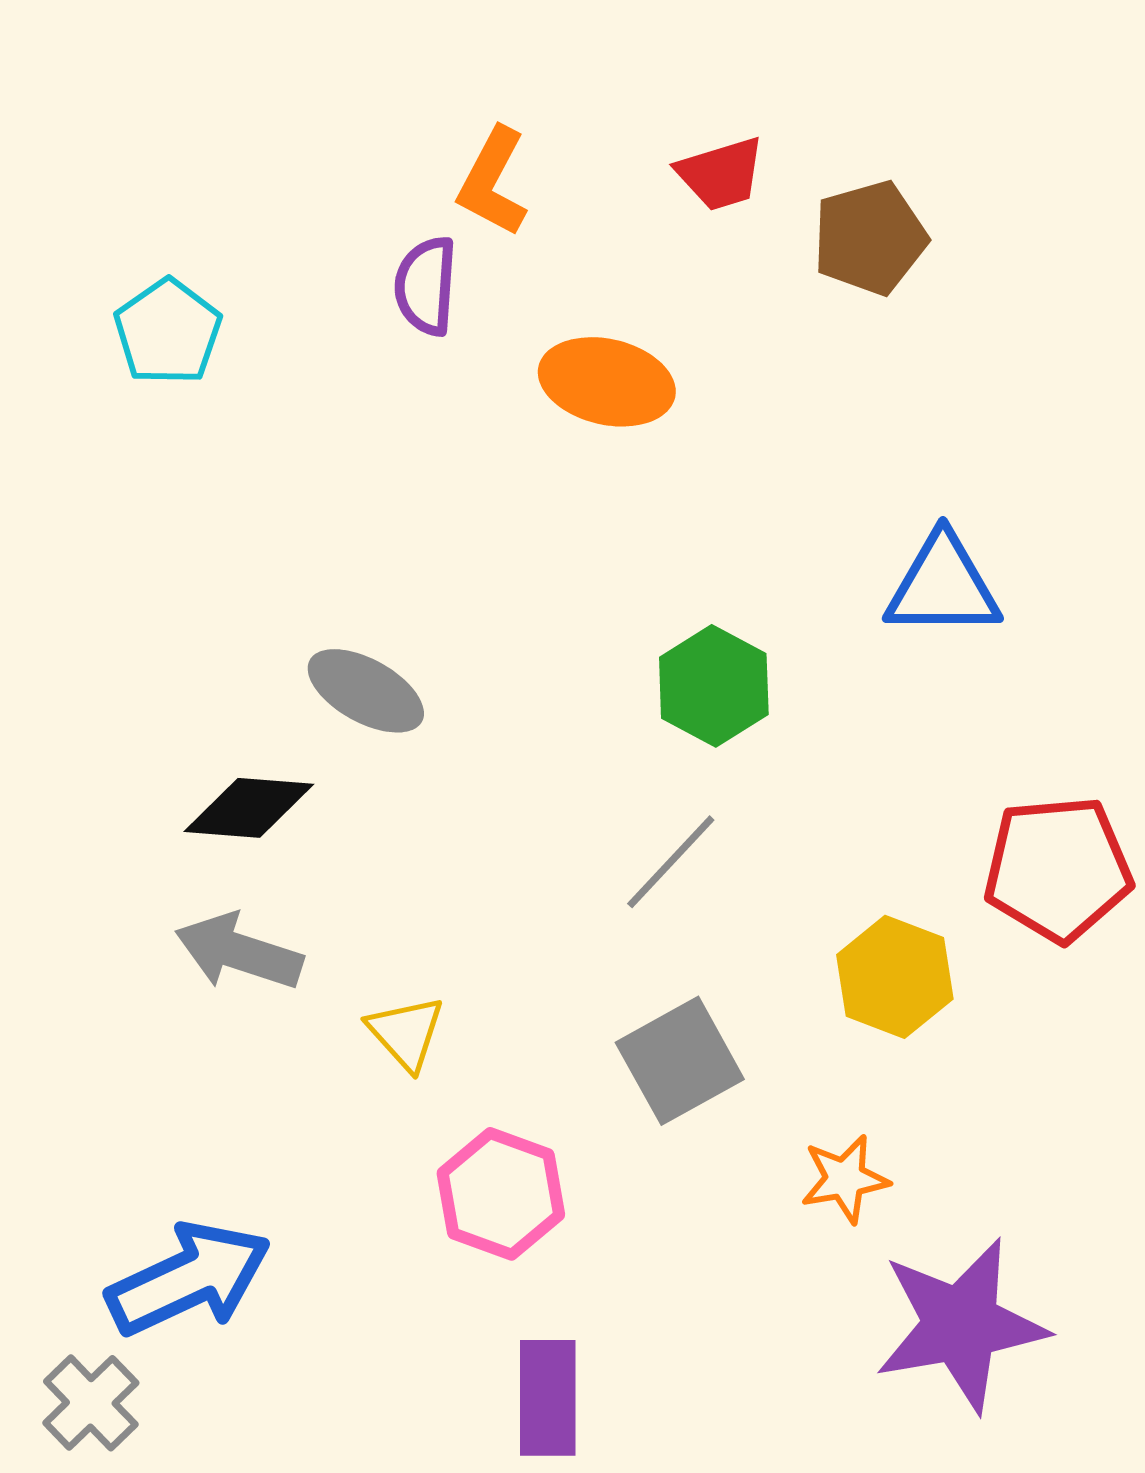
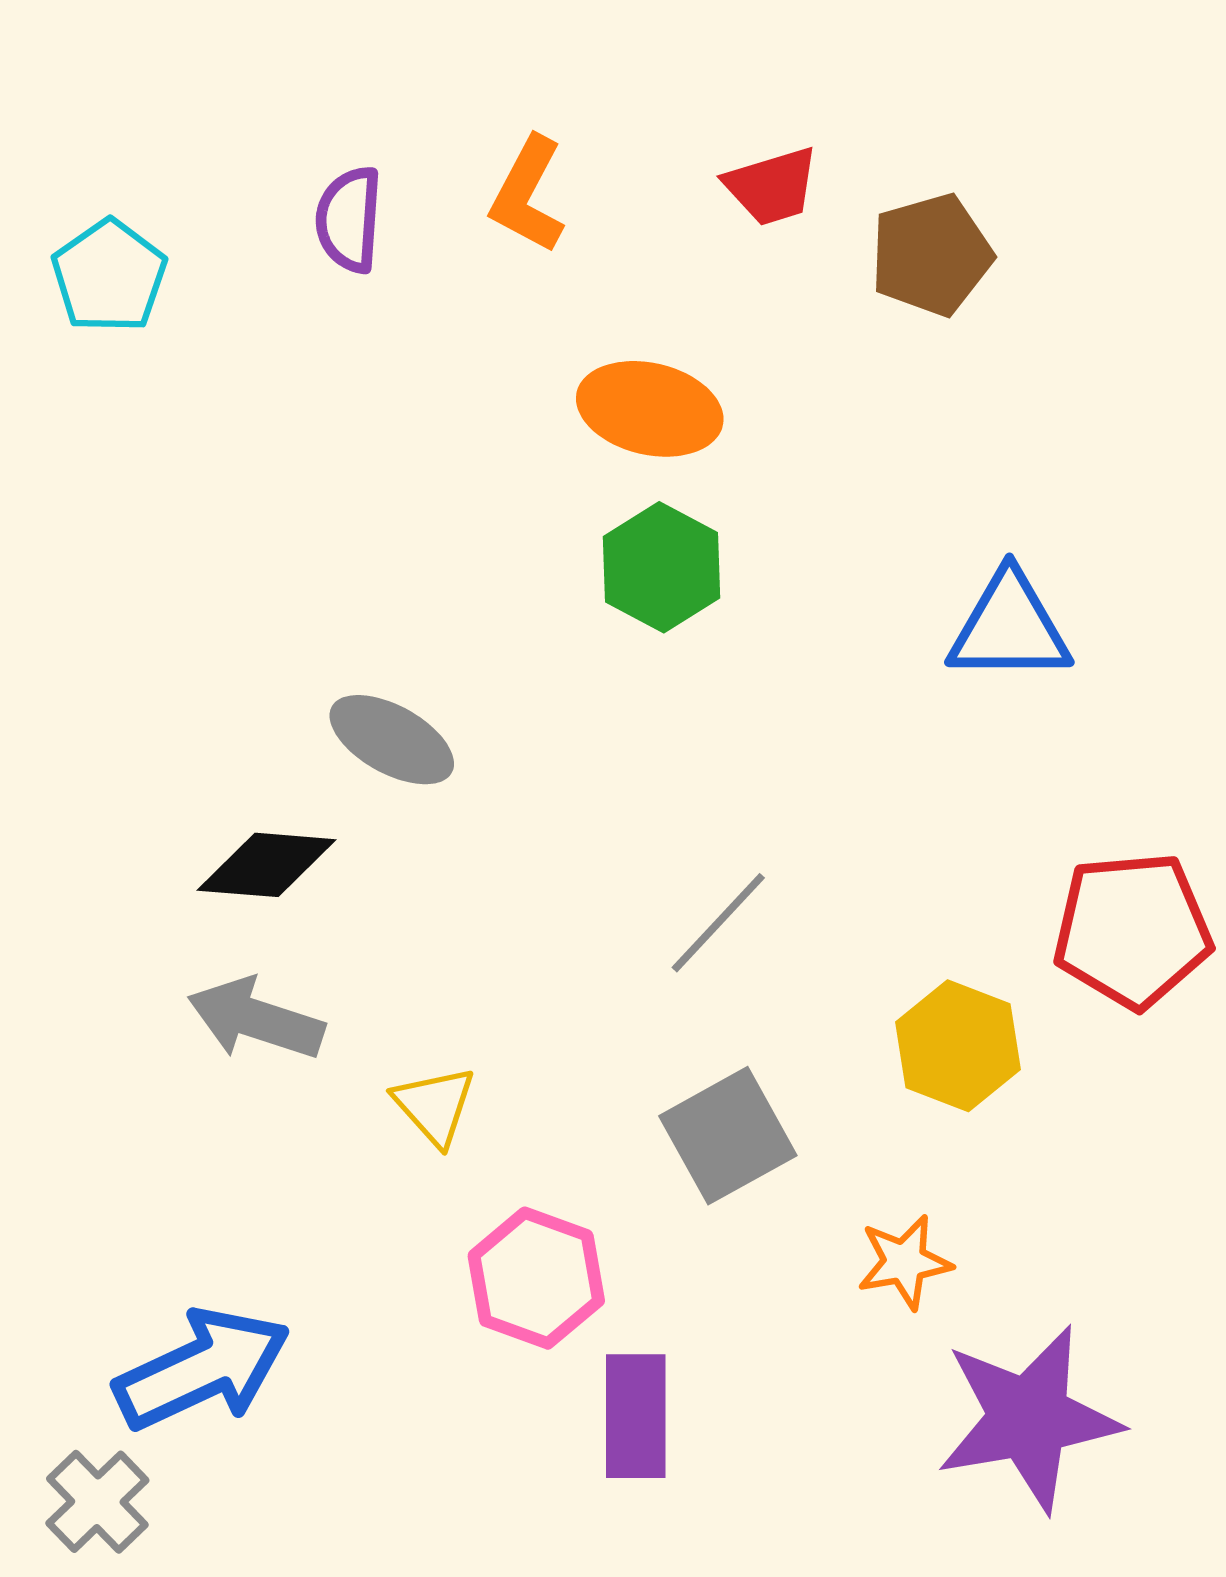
purple semicircle: (426, 286) -> (349, 219), moved
cyan pentagon: (168, 332) -> (109, 276), moved
green hexagon: (714, 686) -> (662, 567), moved
purple rectangle: (548, 1398) -> (636, 1416), moved

